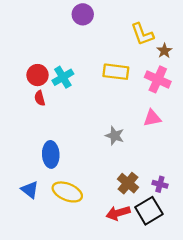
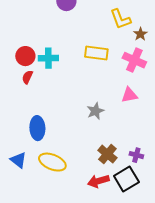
cyan cross: (63, 77) -> (48, 58), turned 30
red semicircle: (40, 98) -> (27, 77), turned 40
gray star: (115, 136) -> (95, 111), turned 30

